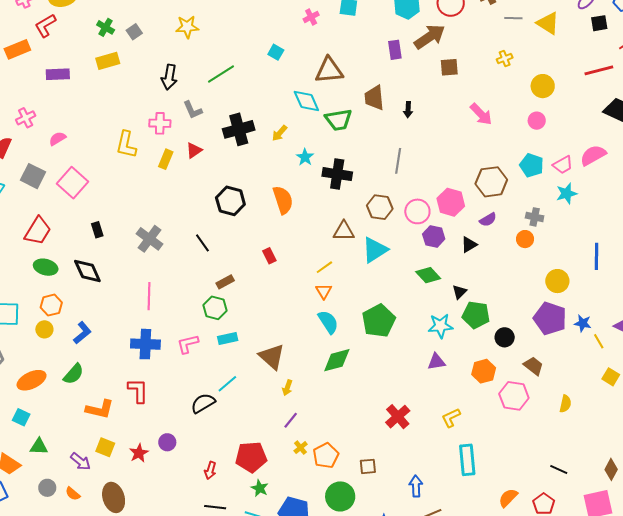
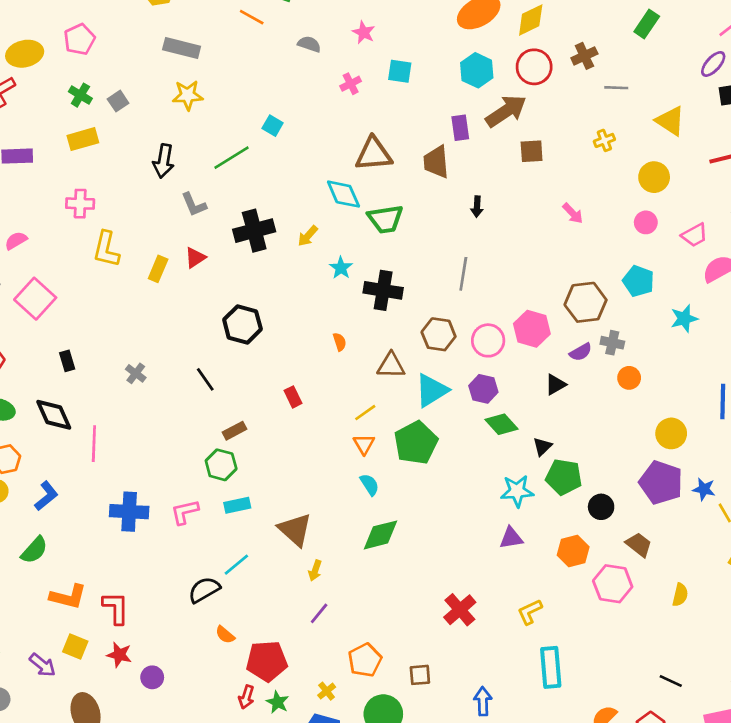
yellow triangle: (548, 23) -> (670, 121), moved
cyan square: (276, 52) -> (273, 126), moved
brown trapezoid: (374, 98) -> (436, 162), moved
pink arrow: (481, 114) -> (573, 213), size x0.7
pink cross: (160, 123) -> (80, 204), moved
pink trapezoid: (563, 165) -> (695, 235), moved
orange semicircle: (283, 200) -> (340, 342), moved, size x0.5
gray cross: (535, 217) -> (612, 343), moved
purple hexagon: (434, 237) -> (483, 389), moved
gray cross: (150, 239) -> (136, 373), size x0.6
pink line: (149, 296) -> (94, 444), moved
green pentagon: (379, 321) -> (416, 443), moved
cyan semicircle: (328, 322) -> (370, 485), size x0.7
red L-shape: (138, 391) -> (116, 608), moved
purple circle: (167, 442) -> (152, 677), moved
yellow cross: (301, 448) -> (327, 691), moved
red star: (139, 453) -> (119, 655), turned -30
red arrow: (210, 470) -> (246, 697), moved
orange semicircle: (73, 494) -> (225, 635), moved

